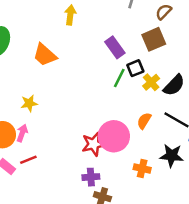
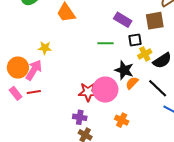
purple rectangle: (115, 47) -> (123, 20), turned -36
green line: (119, 78) -> (106, 43), moved, turned 49
pink arrow: (22, 133) -> (34, 70), size x1.5
black star: (172, 156) -> (124, 70), moved

